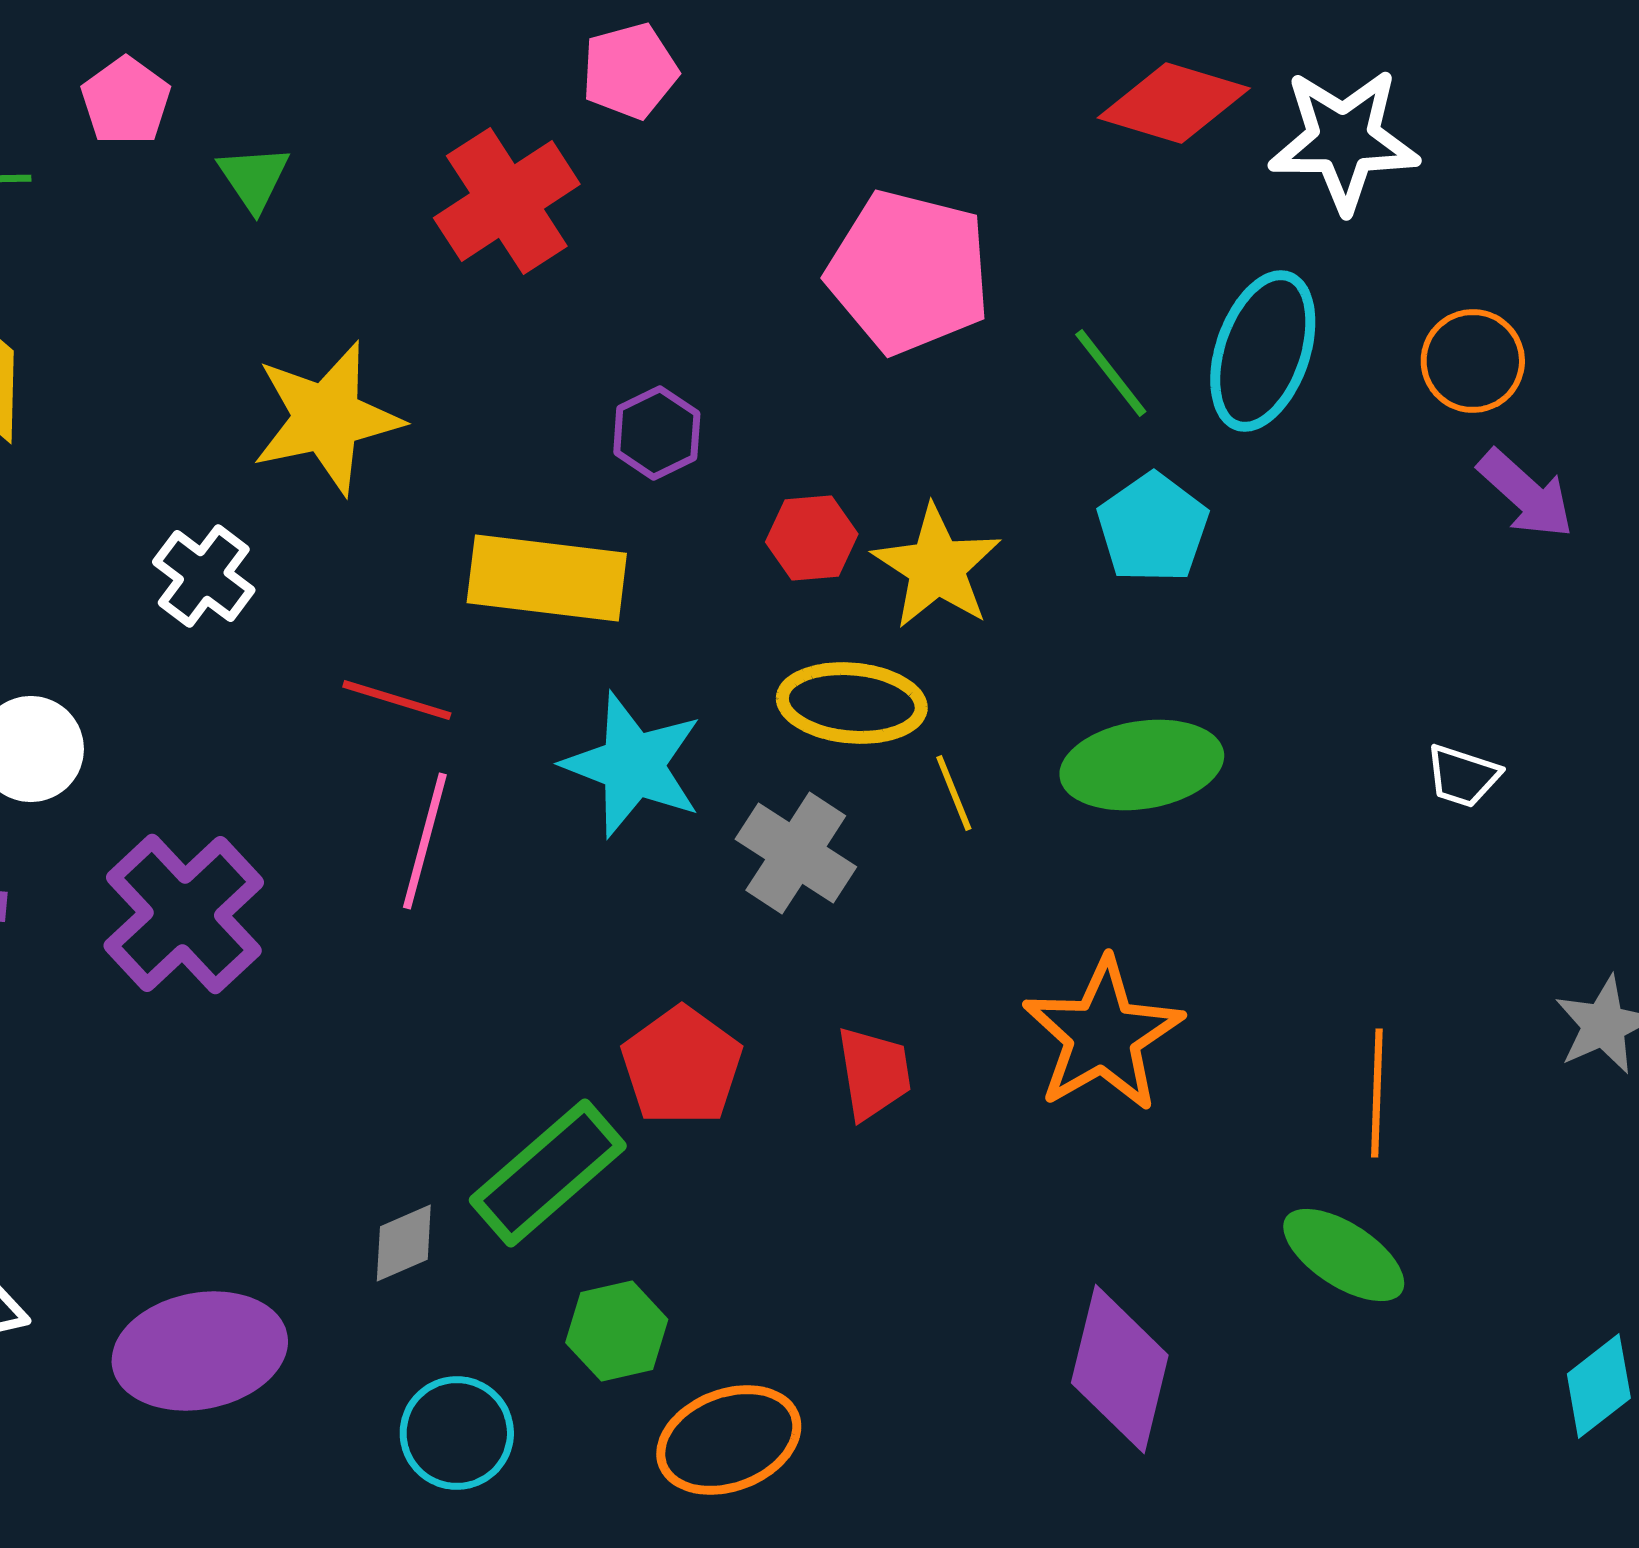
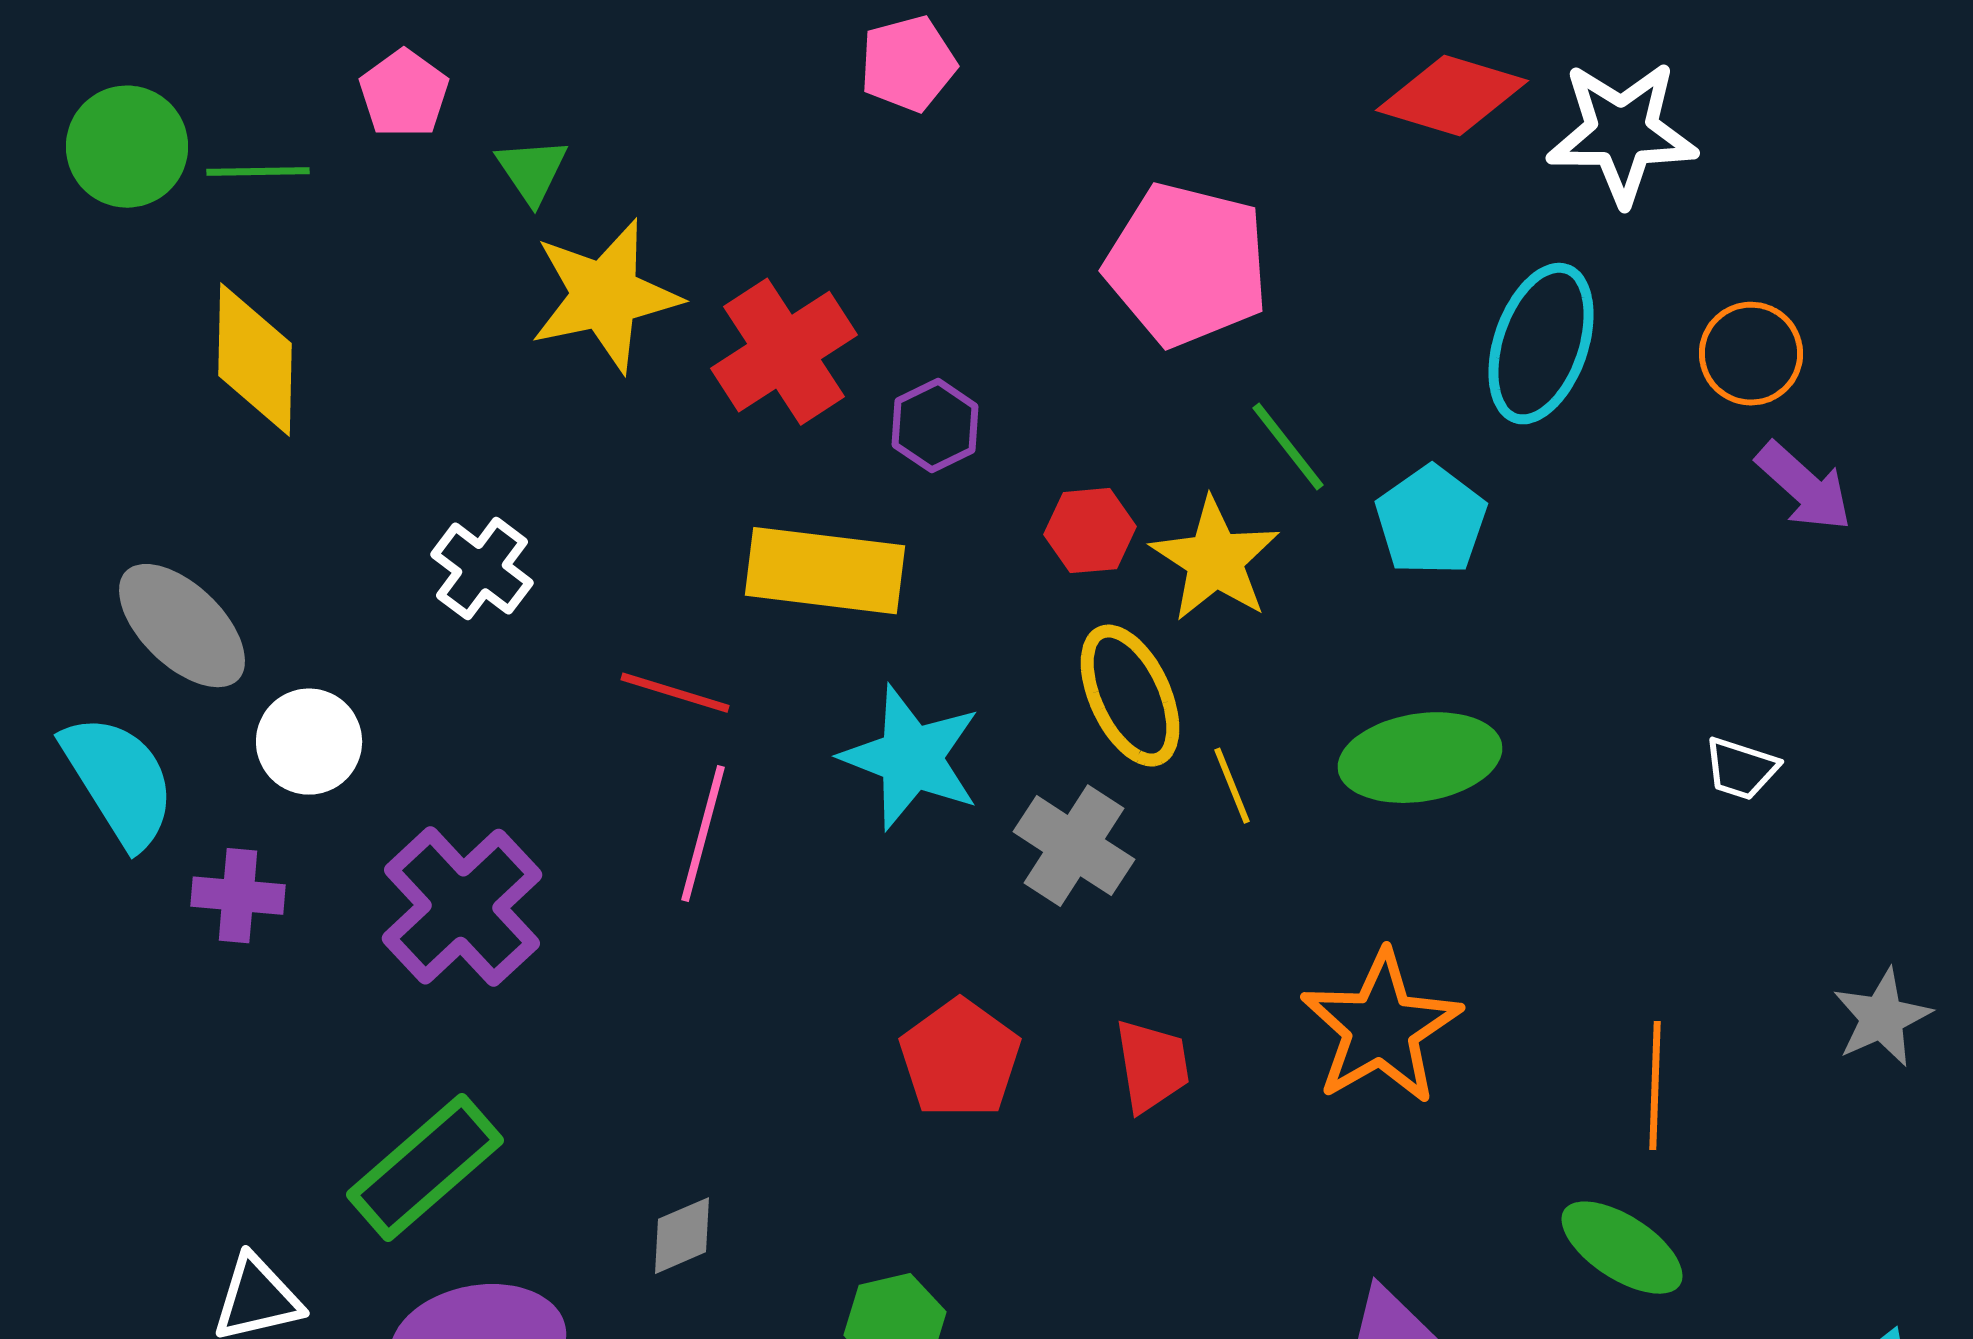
red cross: (507, 201) -> (784, 352), moved
green line: (1111, 373) -> (1288, 447), moved
yellow star: (327, 418) -> (605, 296), moved
yellow ellipse: (852, 703) -> (1130, 696), turned 60
green rectangle: (548, 1173) -> (425, 1168), moved

